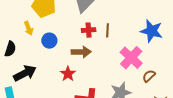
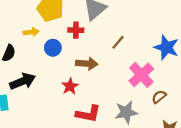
yellow arrow: (29, 28) -> (31, 32), turned -80
red cross: (89, 30) -> (76, 30), moved
brown line: (108, 30) -> (118, 42), turned 32

